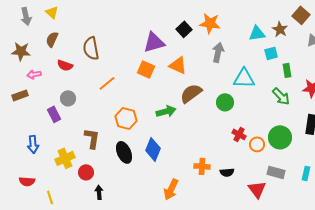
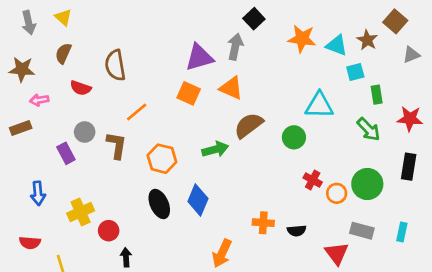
orange star: (210, 23) -> (302, 39), moved
black square: (184, 29) -> (254, 19), moved
cyan triangle: (257, 33) -> (337, 45), turned 30
gray arrow: (218, 52) -> (235, 47), moved
brown L-shape: (92, 138) -> (117, 145), moved

